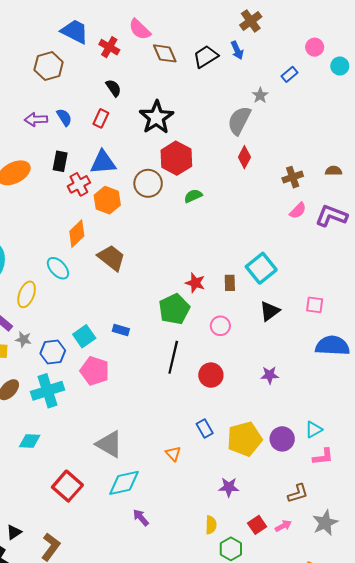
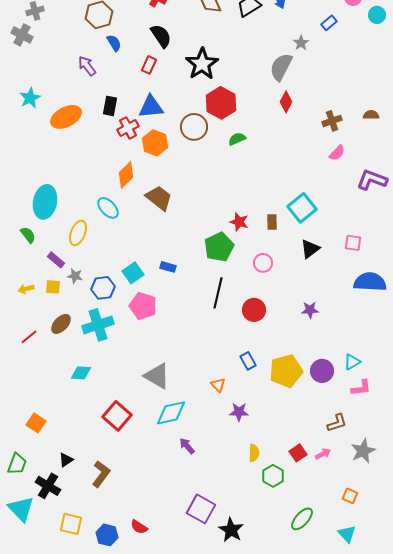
black semicircle: (114, 88) -> (161, 36), size x1.4
blue semicircle: (64, 117) -> (114, 43), moved
purple arrow: (36, 119) -> (87, 66), turned 55
purple L-shape: (331, 216) -> (372, 180), moved
purple star: (229, 487) -> (239, 412), moved

